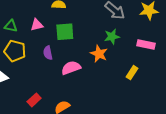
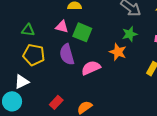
pink triangle: (37, 25) -> (62, 27), moved, turned 32
green square: (65, 32) -> (82, 32), turned 30
purple semicircle: (48, 53) -> (67, 54), size x1.5

